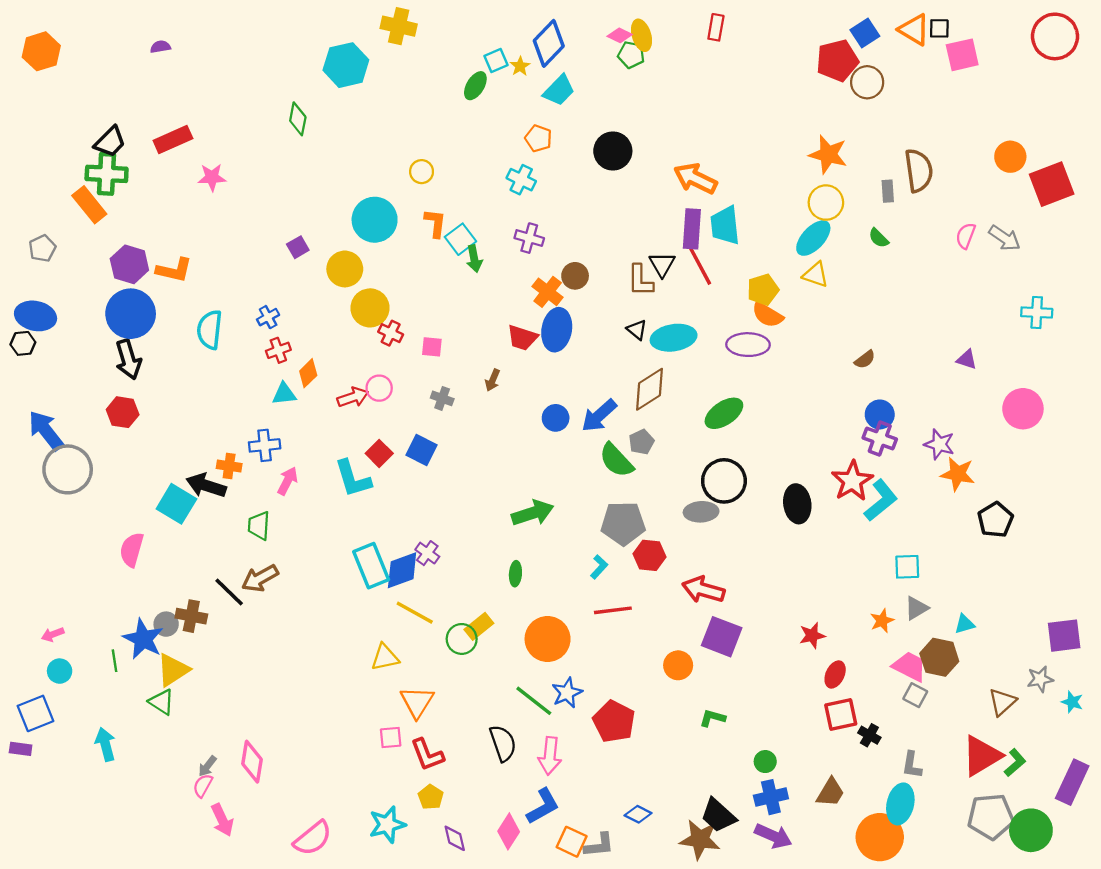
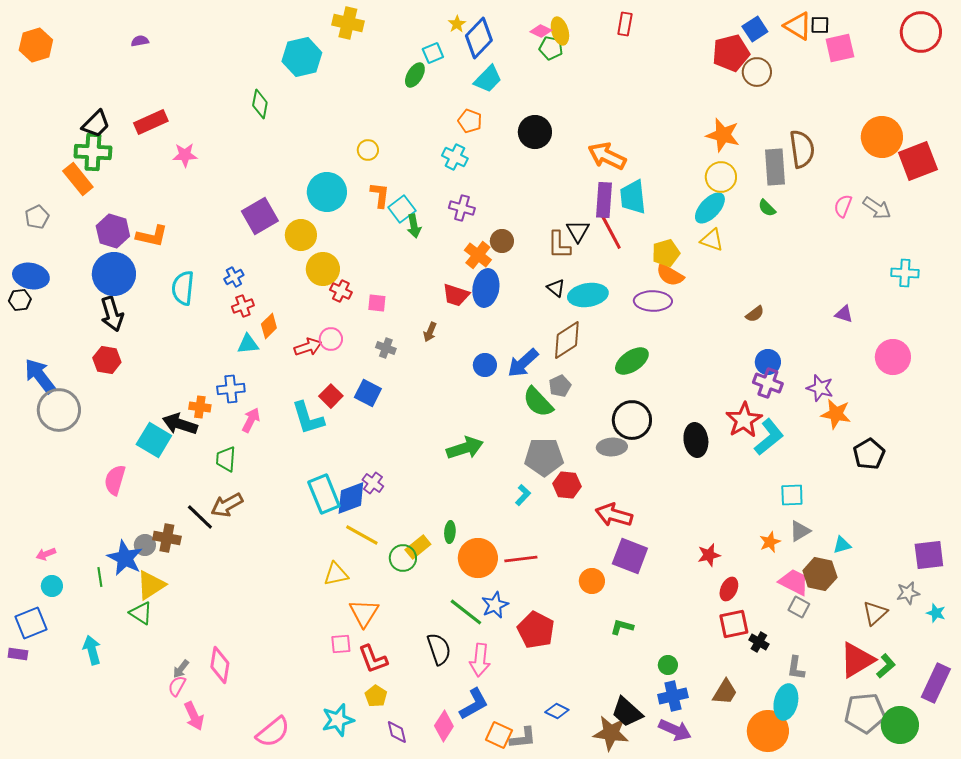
yellow star: (520, 66) -> (457, 24), moved
orange circle: (1010, 157) -> (882, 137), size x1.5
gray rectangle: (888, 191) -> (775, 167), size x1.8
purple square: (298, 247) -> (260, 216), size x1.8
green ellipse: (515, 574) -> (450, 532), moved
red line: (613, 610) -> (521, 559), moved

